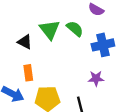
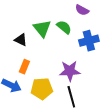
orange rectangle: (28, 73) -> (24, 67), turned 32
purple star: (96, 78) -> (70, 71), moved, size x1.5

